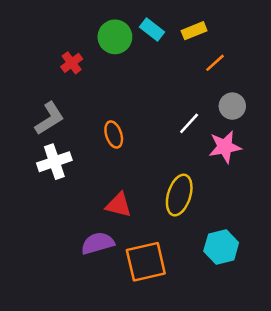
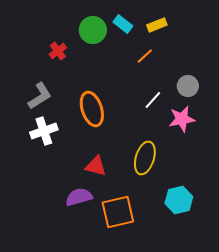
orange line: (215, 63) -> (145, 56), moved
orange ellipse: (114, 134) -> (92, 109), size x1.6

